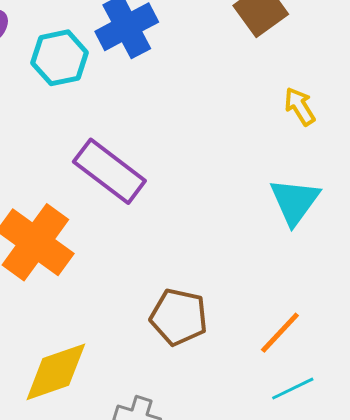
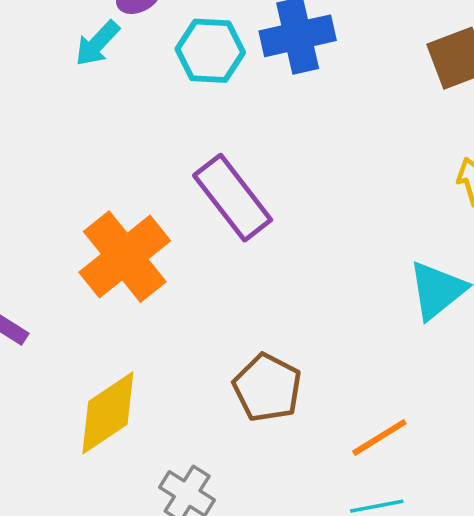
yellow diamond: (56, 372) -> (108, 413), turned -30

